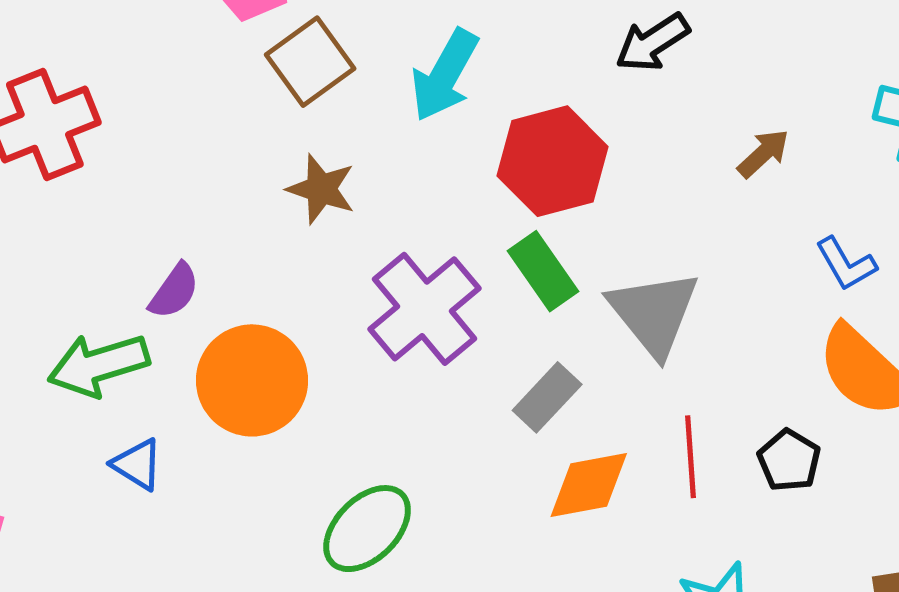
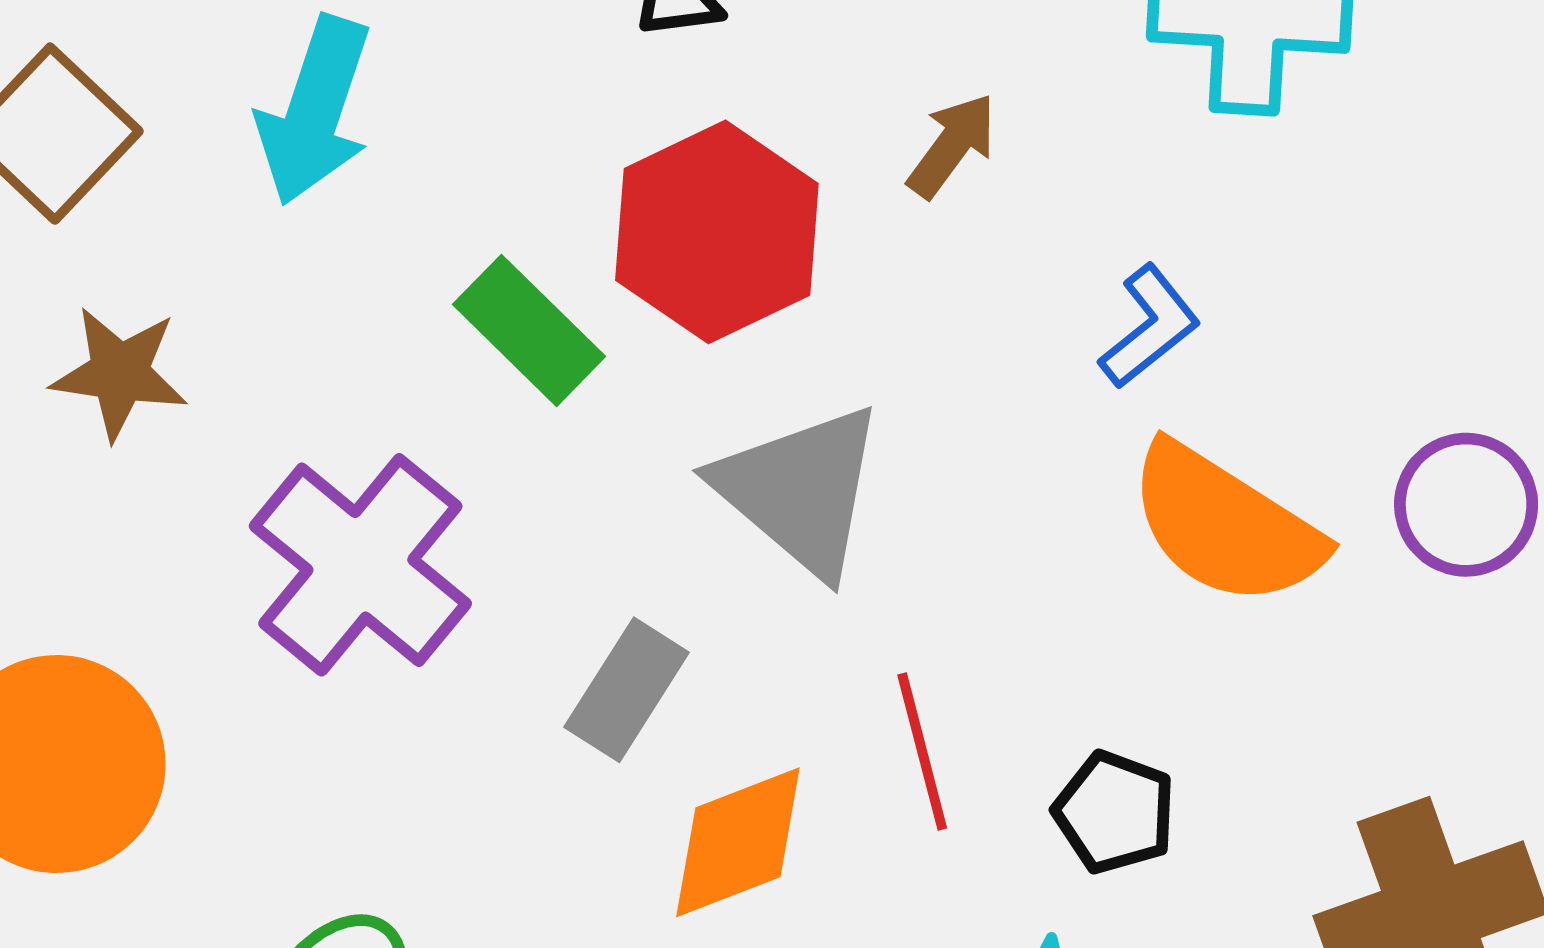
red hexagon: (552, 161) -> (717, 232), moved
blue L-shape: (846, 264) -> (1150, 327), turned -88
green rectangle: (543, 271) -> (529, 330), moved
black pentagon: (789, 460) -> (1115, 812), moved

